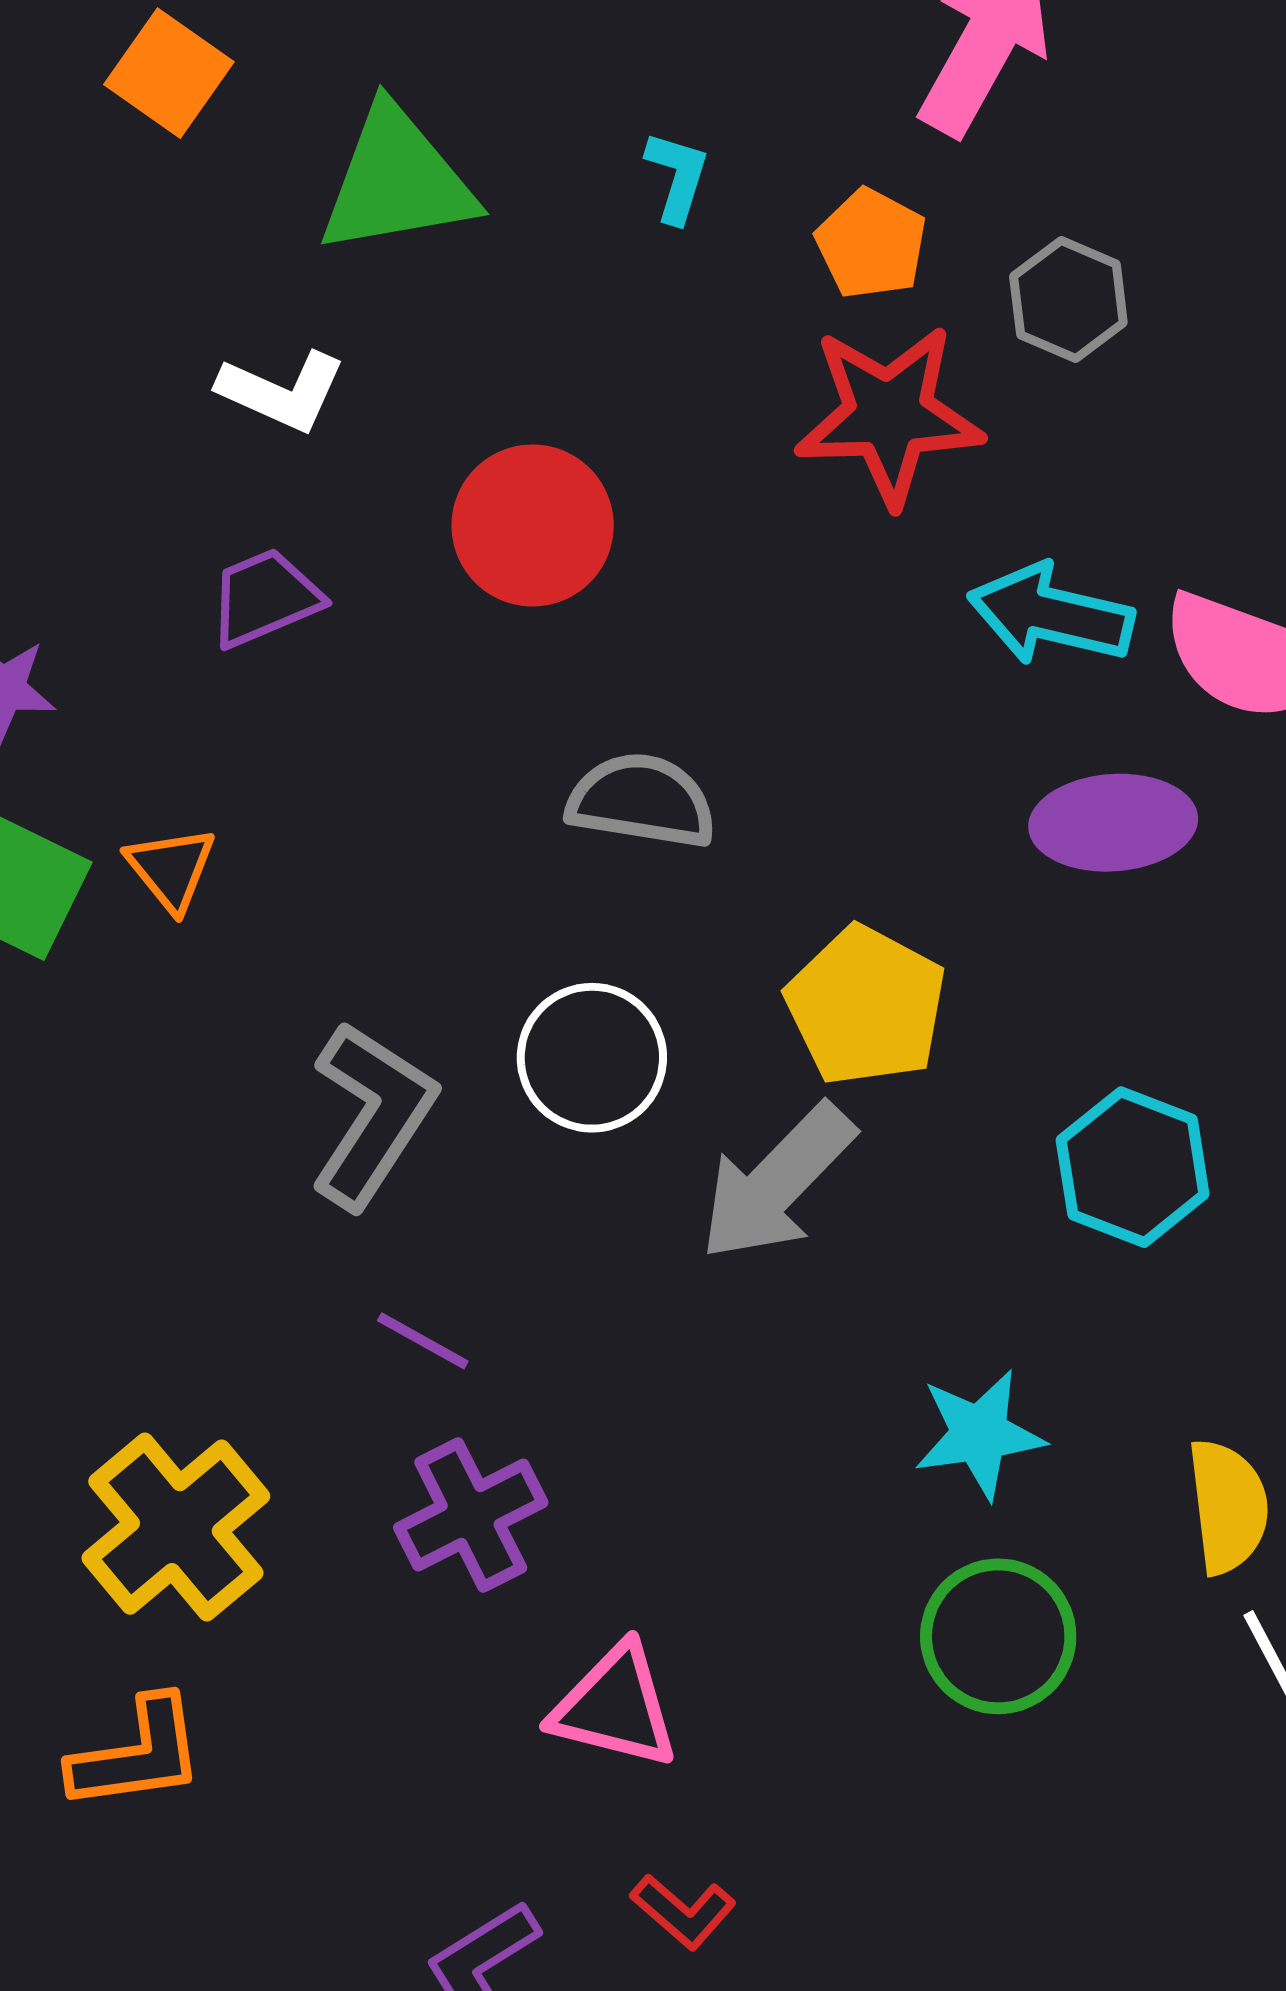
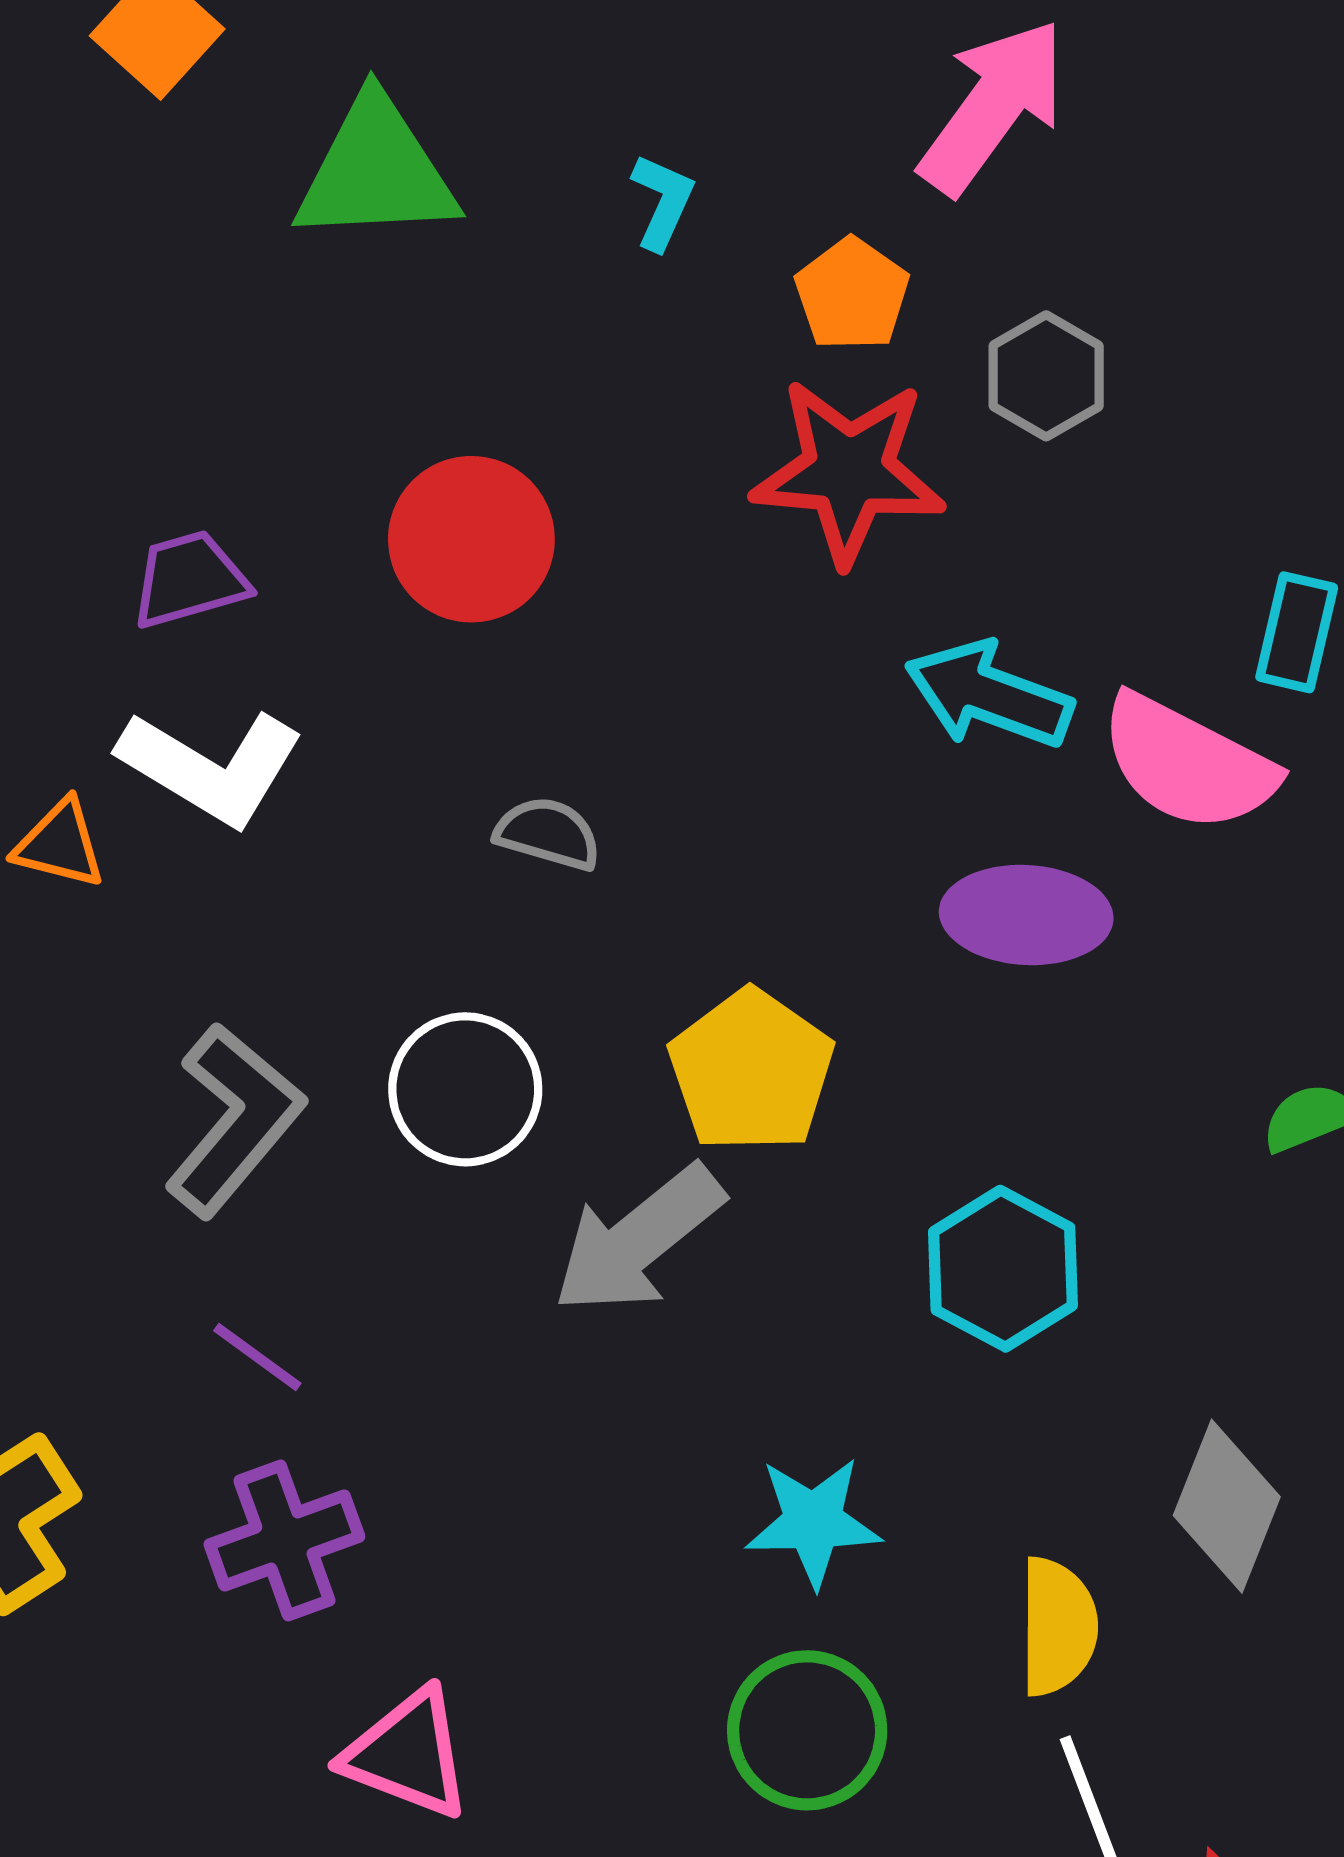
white L-shape: (282, 391) -> (211, 767), moved, size x1.4
gray semicircle: (642, 801) -> (548, 834), size x0.7
orange triangle: (171, 869) -> (60, 844), turned -44

